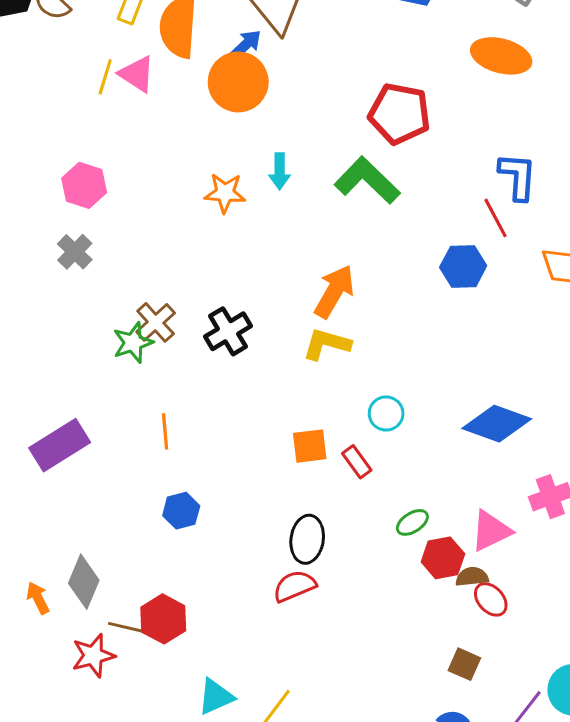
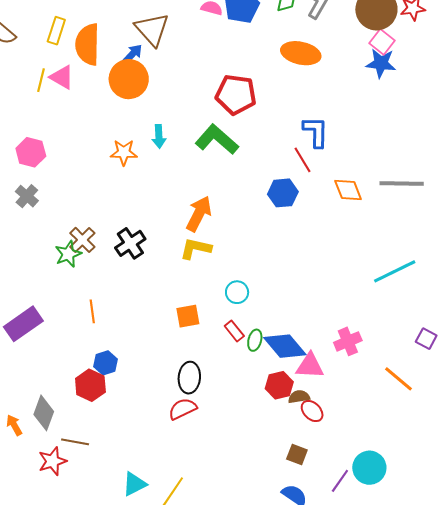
blue diamond: (497, 424) -> (285, 346), moved, turned 33
red rectangle: (357, 462) -> (234, 331), moved
green ellipse: (412, 522) -> (255, 340), moved, turned -40
pink triangle: (491, 531) -> (310, 366), turned 32
red hexagon: (163, 619) -> (90, 385), moved

